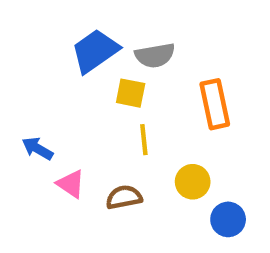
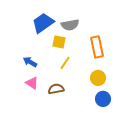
yellow line: (144, 140) -> (65, 63), turned 40
blue arrow: (37, 148) -> (30, 62), moved
yellow circle: (193, 182) -> (98, 78), moved

